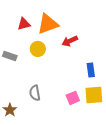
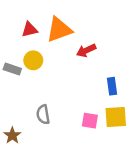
yellow circle: (38, 49) -> (33, 60), moved
pink square: (73, 98) -> (90, 121), turned 32

